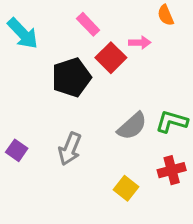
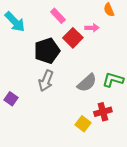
gray arrow: (70, 149) -> (46, 81), moved
red cross: (172, 170) -> (103, 112), moved

